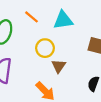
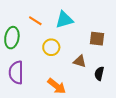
brown triangle: (59, 66) -> (80, 61), moved, turned -40

